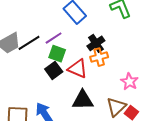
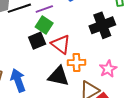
black cross: (96, 43) -> (102, 25), moved, size x1.4
orange cross: (99, 57) -> (77, 63), moved

